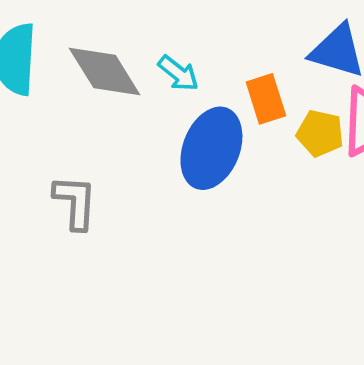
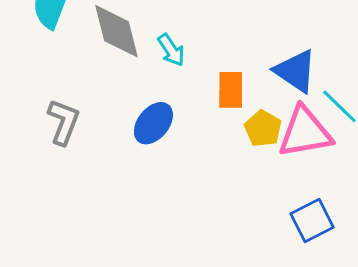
blue ellipse: (211, 148) -> (153, 123), moved, size x0.7

